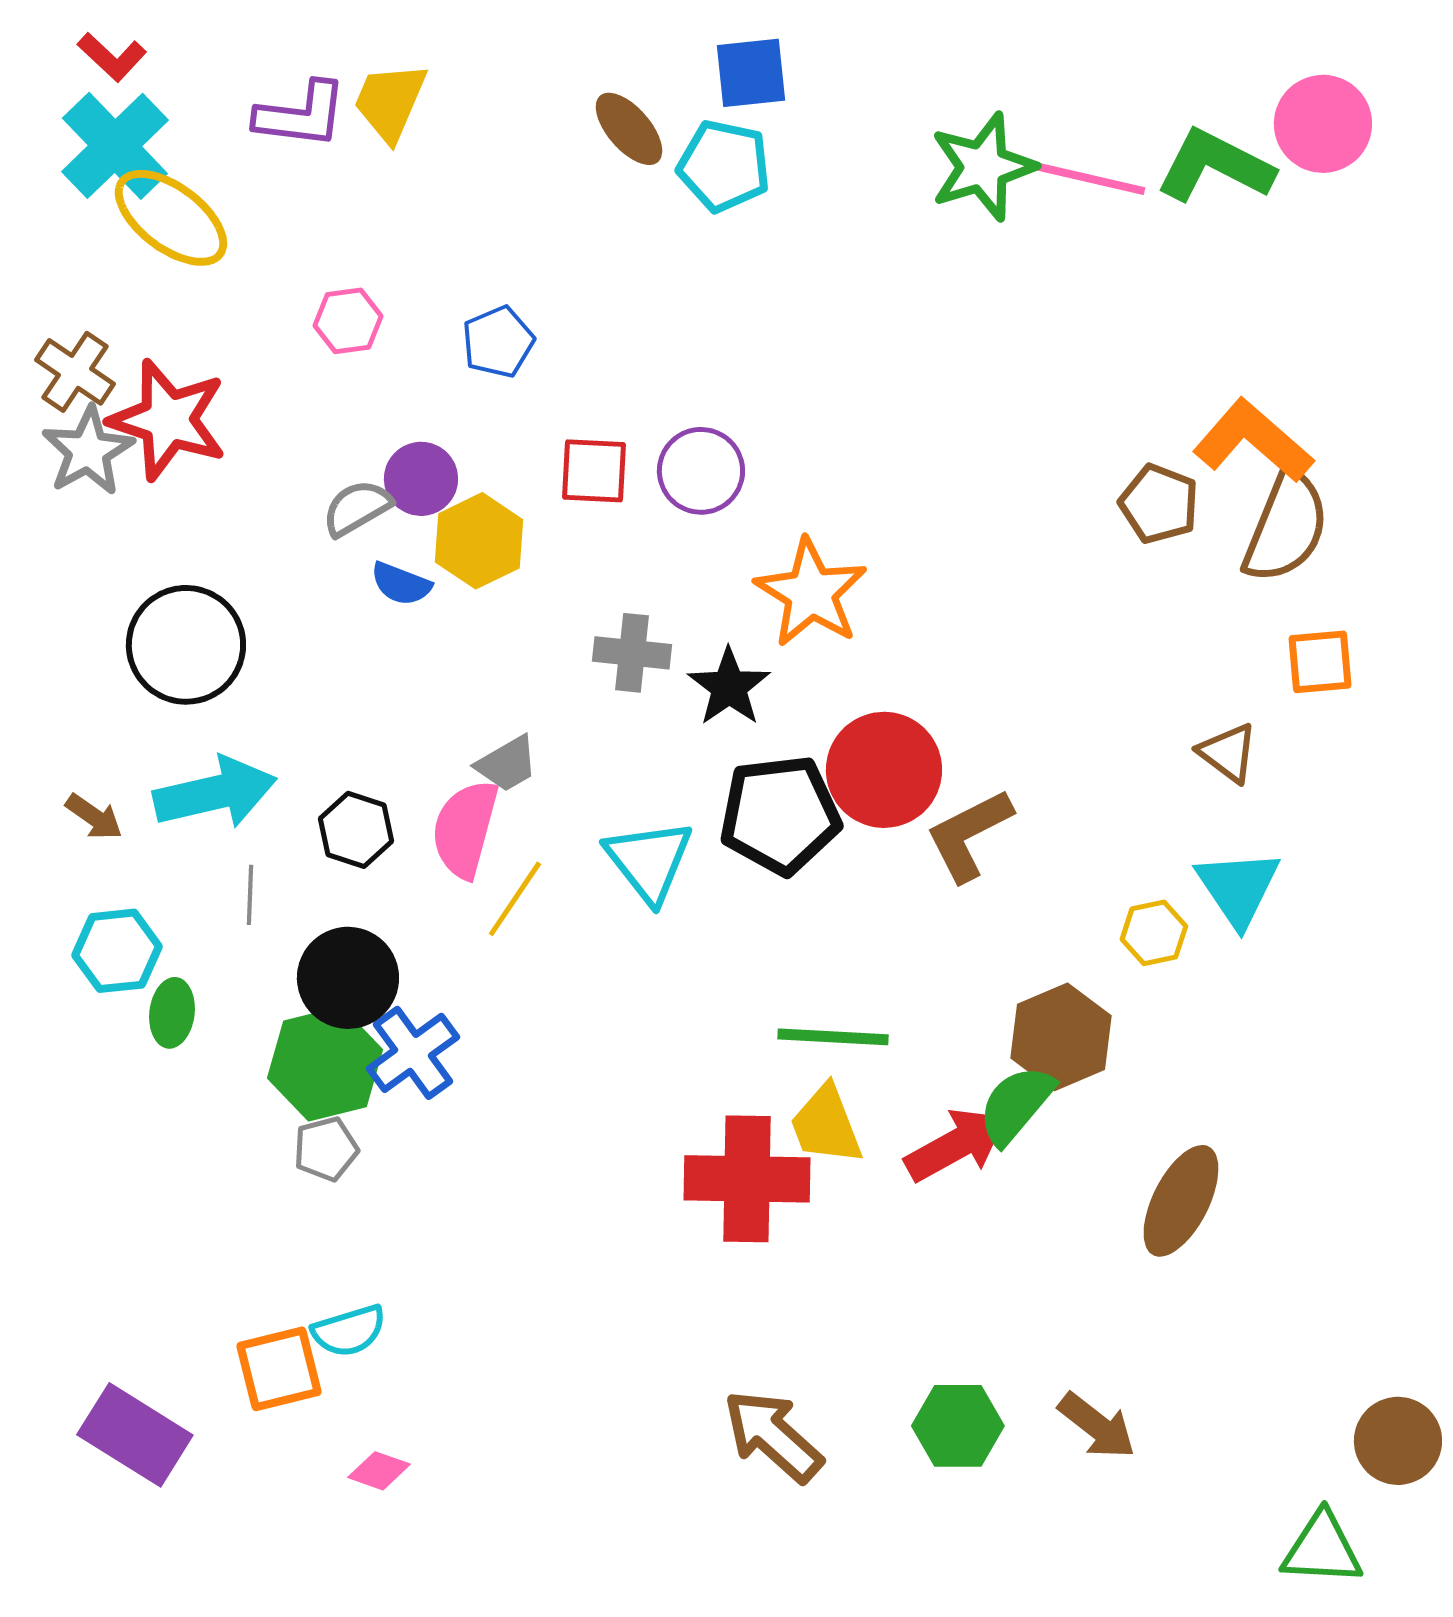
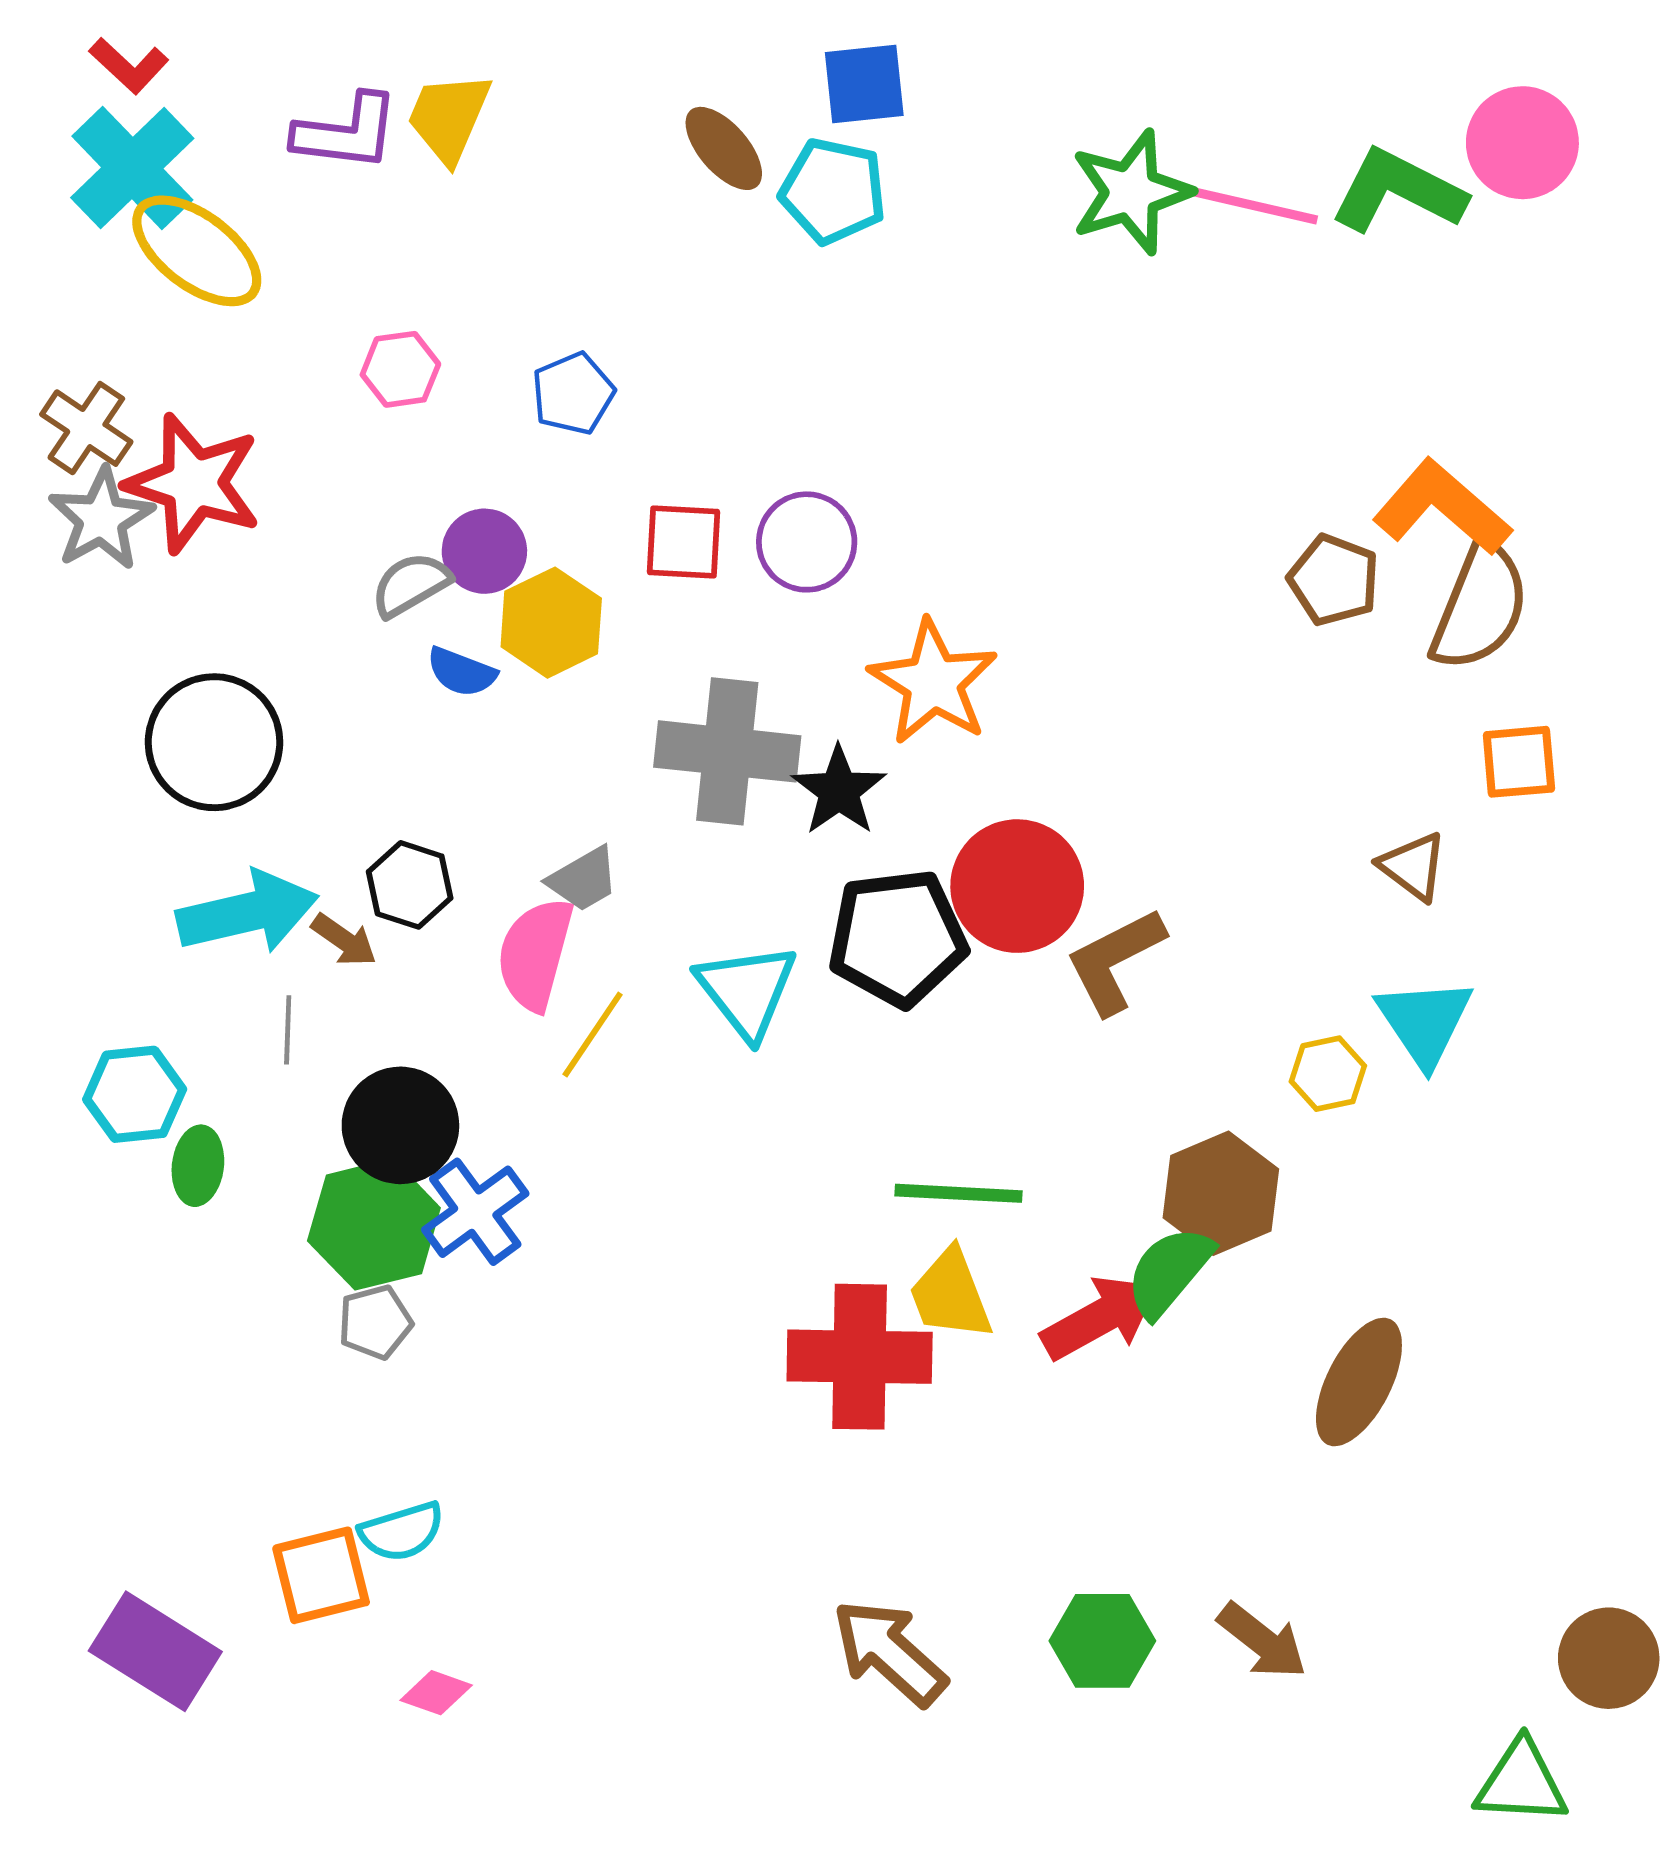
gray cross: (632, 653) -> (727, 751), size x1.6
brown arrow: (94, 817) -> (344, 940), moved
black hexagon: (356, 830) -> (410, 885), moved

